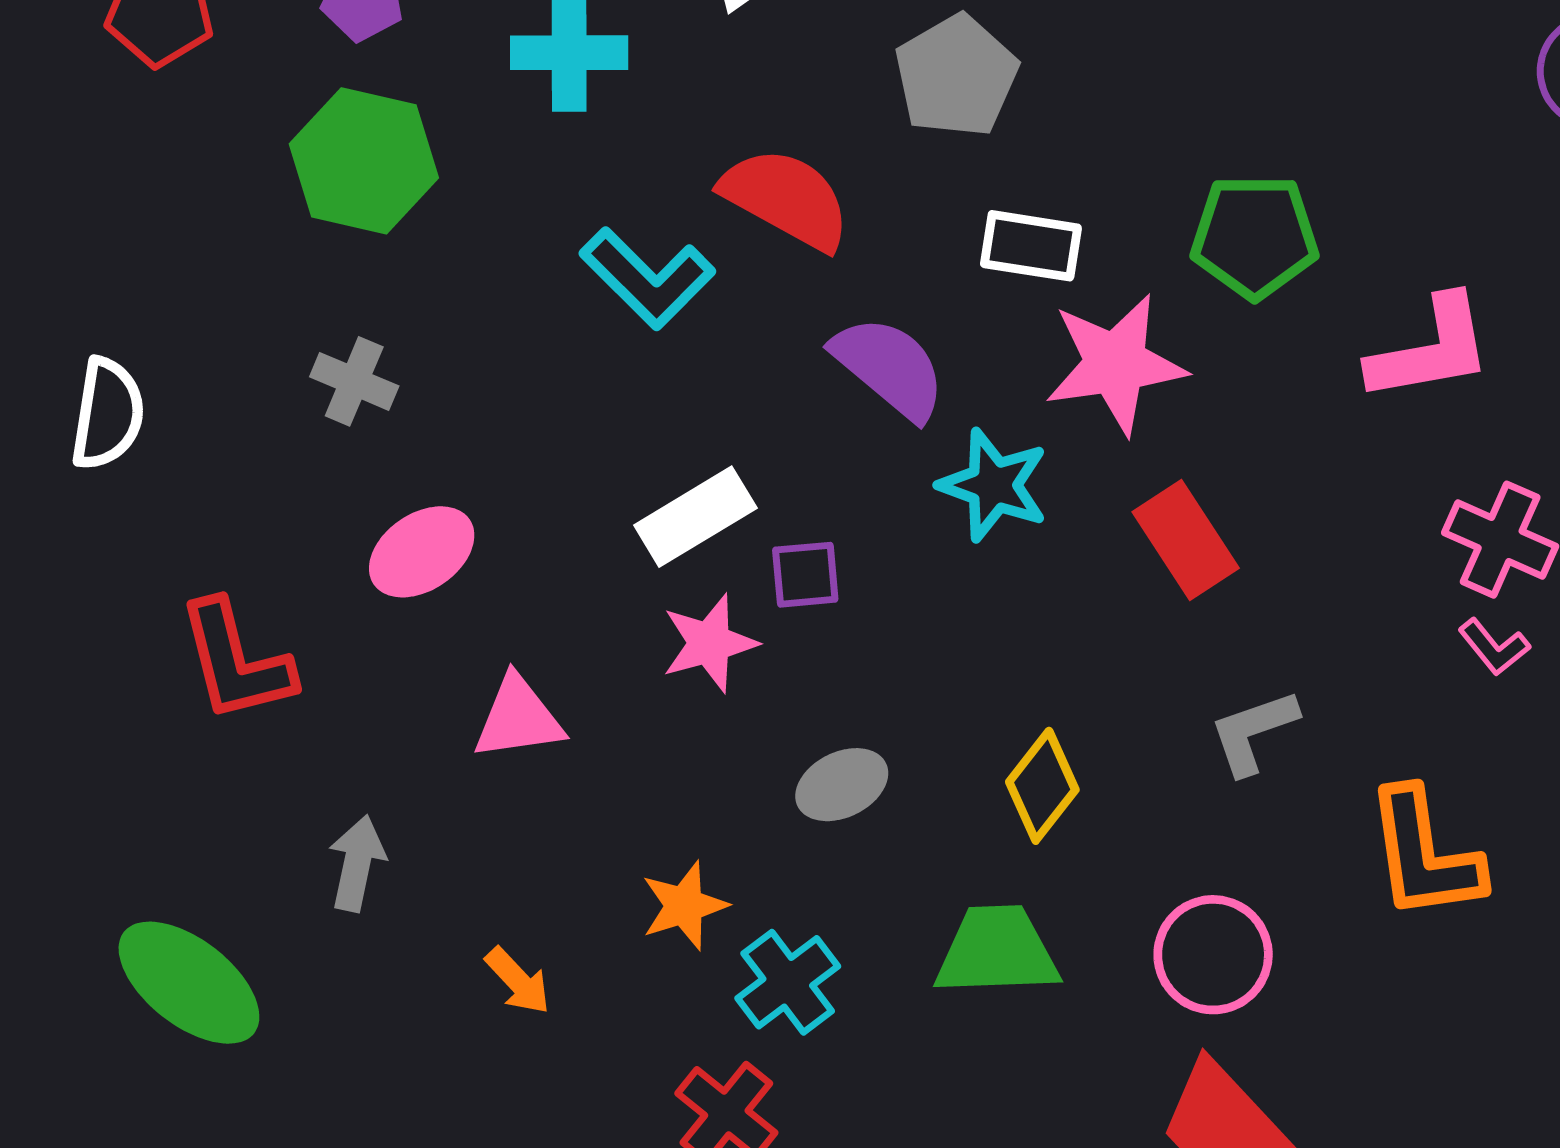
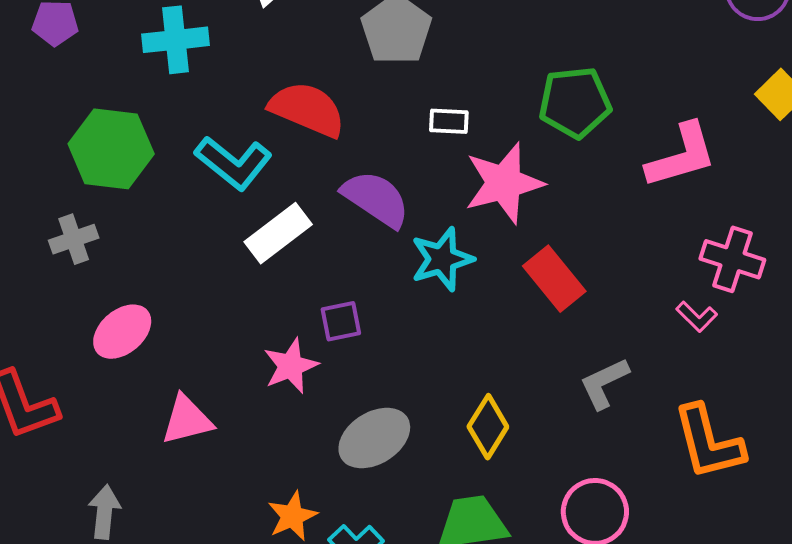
green hexagon: (364, 161) -> (111, 149), moved
white rectangle: (1031, 246) -> (449, 121), size x0.7
gray cross: (354, 381) -> (74, 239), turned -36
cyan star: (993, 485) -> (442, 259), turned -30
white rectangle: (695, 517) -> (278, 233), moved
pink L-shape: (1494, 647) -> (697, 317), moved
gray ellipse: (842, 785) -> (374, 438), size x1.4

